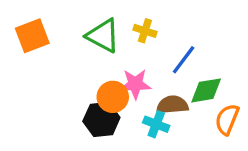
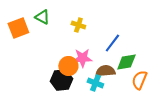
yellow cross: (145, 31) -> (78, 25), moved
green triangle: (103, 36) -> (42, 17), moved, size x0.7

